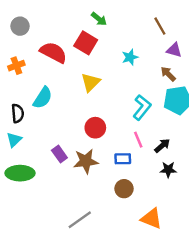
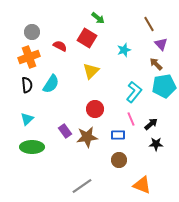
gray circle: (20, 26) -> (32, 32), moved
purple triangle: (174, 50) -> (161, 44), turned 32
red semicircle: (53, 52) -> (60, 46), size x0.6
orange cross: (16, 66) -> (29, 57), size x1.5
black semicircle: (18, 113) -> (27, 85), moved

